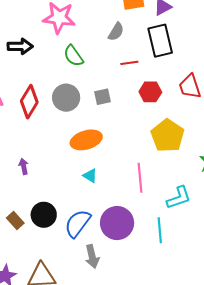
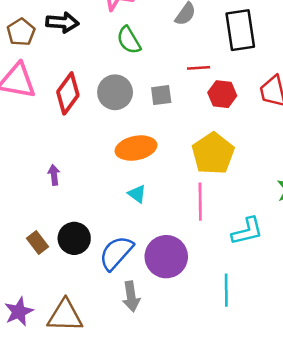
red line: (129, 63) -> (199, 68), moved
yellow pentagon: (168, 136) -> (213, 153), moved
cyan line: (160, 230) -> (226, 290), moved

